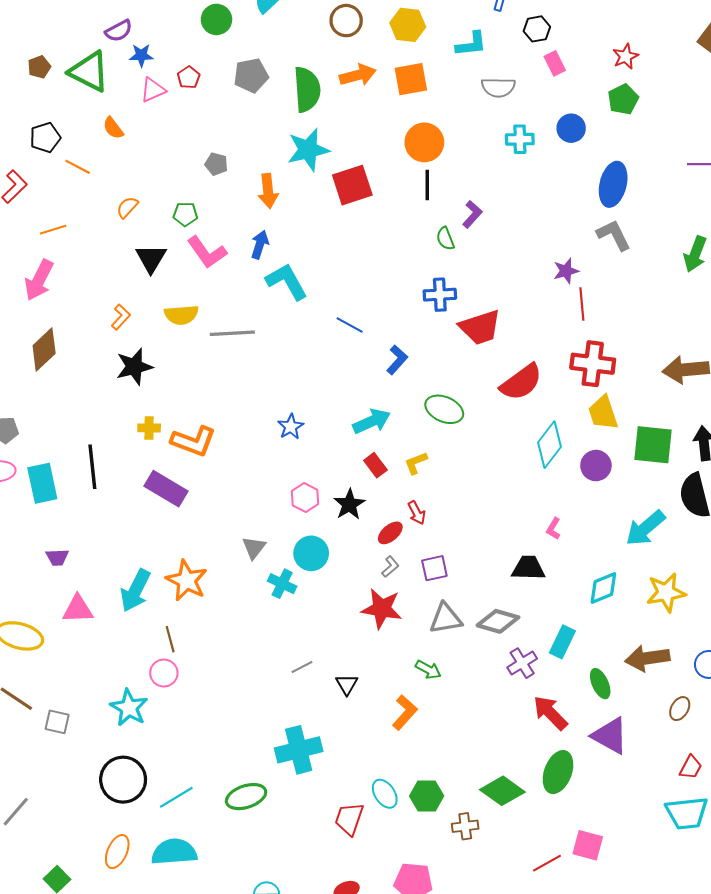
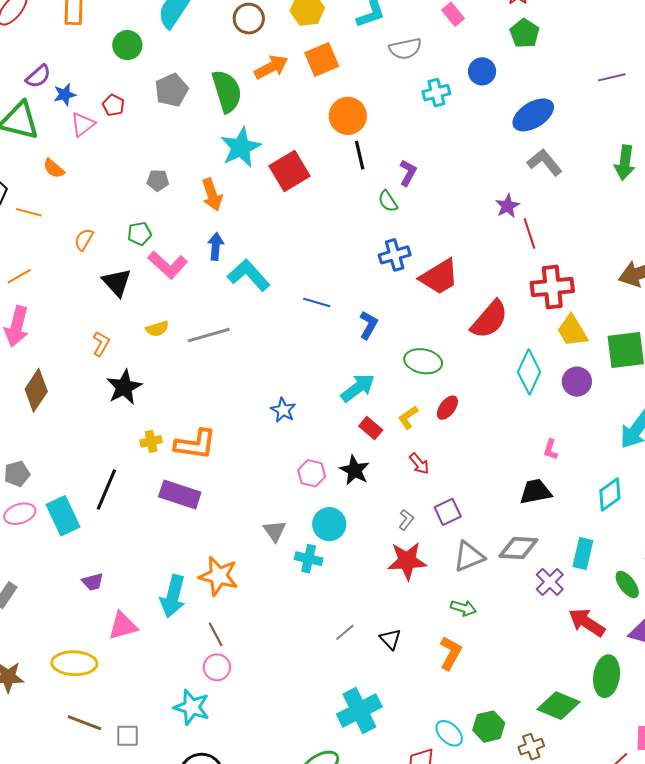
blue ellipse: (613, 184) -> (533, 115), turned 57
yellow semicircle: (181, 315) -> (157, 329), size x0.7
black line: (92, 467) -> (106, 490), turned 42
red ellipse: (390, 533) -> (447, 408), moved

